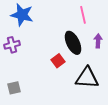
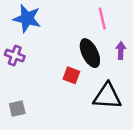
purple cross: (12, 45) -> (15, 56), turned 35
red square: (58, 61) -> (71, 75), turned -32

